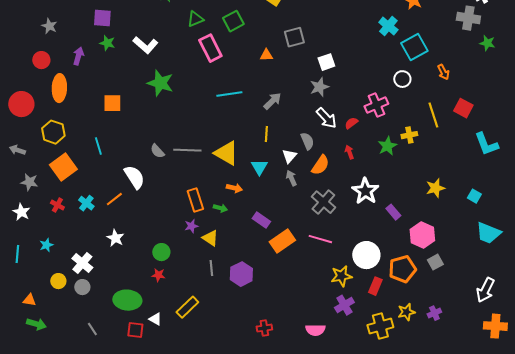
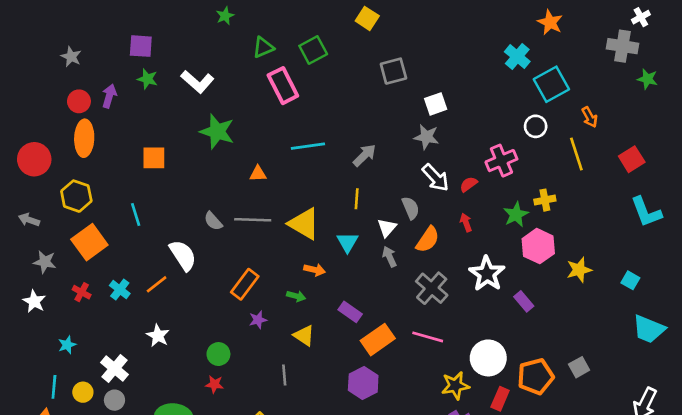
orange triangle: (266, 55) -> (258, 174), moved
red circle: (41, 60) -> (79, 101), moved
gray star: (319, 87) -> (426, 137), turned 30
red square: (463, 108) -> (632, 159), moved, turned 30
yellow line: (433, 115) -> (576, 154), moved
orange rectangle: (195, 200) -> (245, 284), moved, turned 55
pink hexagon: (422, 235) -> (538, 246), moved
yellow triangle: (210, 238) -> (304, 336), moved
cyan line: (17, 254) -> (54, 387), moved
purple hexagon: (241, 274) -> (363, 383), moved

